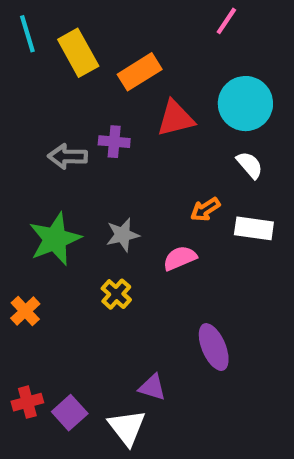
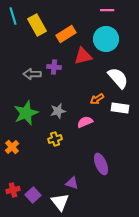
pink line: (226, 21) -> (107, 10), turned 56
cyan circle: (245, 104) -> (106, 39), moved
white semicircle: (250, 165) -> (118, 78), size x1.6
yellow cross: (116, 294) -> (55, 139), turned 32

